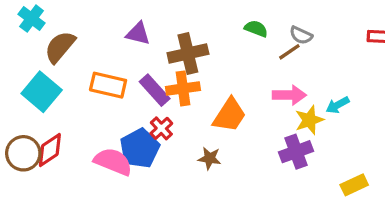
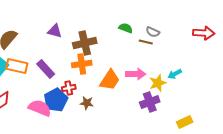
brown line: (289, 52) -> (146, 42), turned 48
orange rectangle: (108, 85) -> (17, 66), moved
purple rectangle: (155, 90) -> (46, 69), moved
pink arrow: (289, 95) -> (136, 74), moved
red cross: (161, 128) -> (69, 88), turned 32
brown star: (210, 158) -> (87, 103), moved

